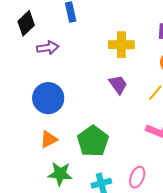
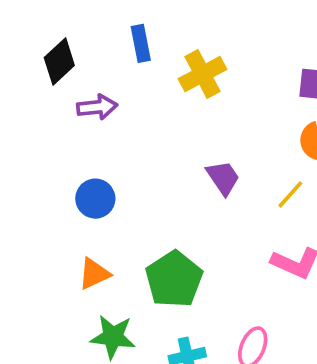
yellow cross: (121, 45) -> (203, 74), moved, turned -30
blue circle: (48, 98) -> (95, 199), size x0.7

